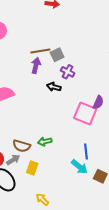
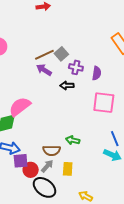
purple arrow: (36, 66) -> (44, 70), turned -56
purple semicircle: (98, 102) -> (97, 73), moved
green arrow: (45, 142) -> (73, 140), turned 40

